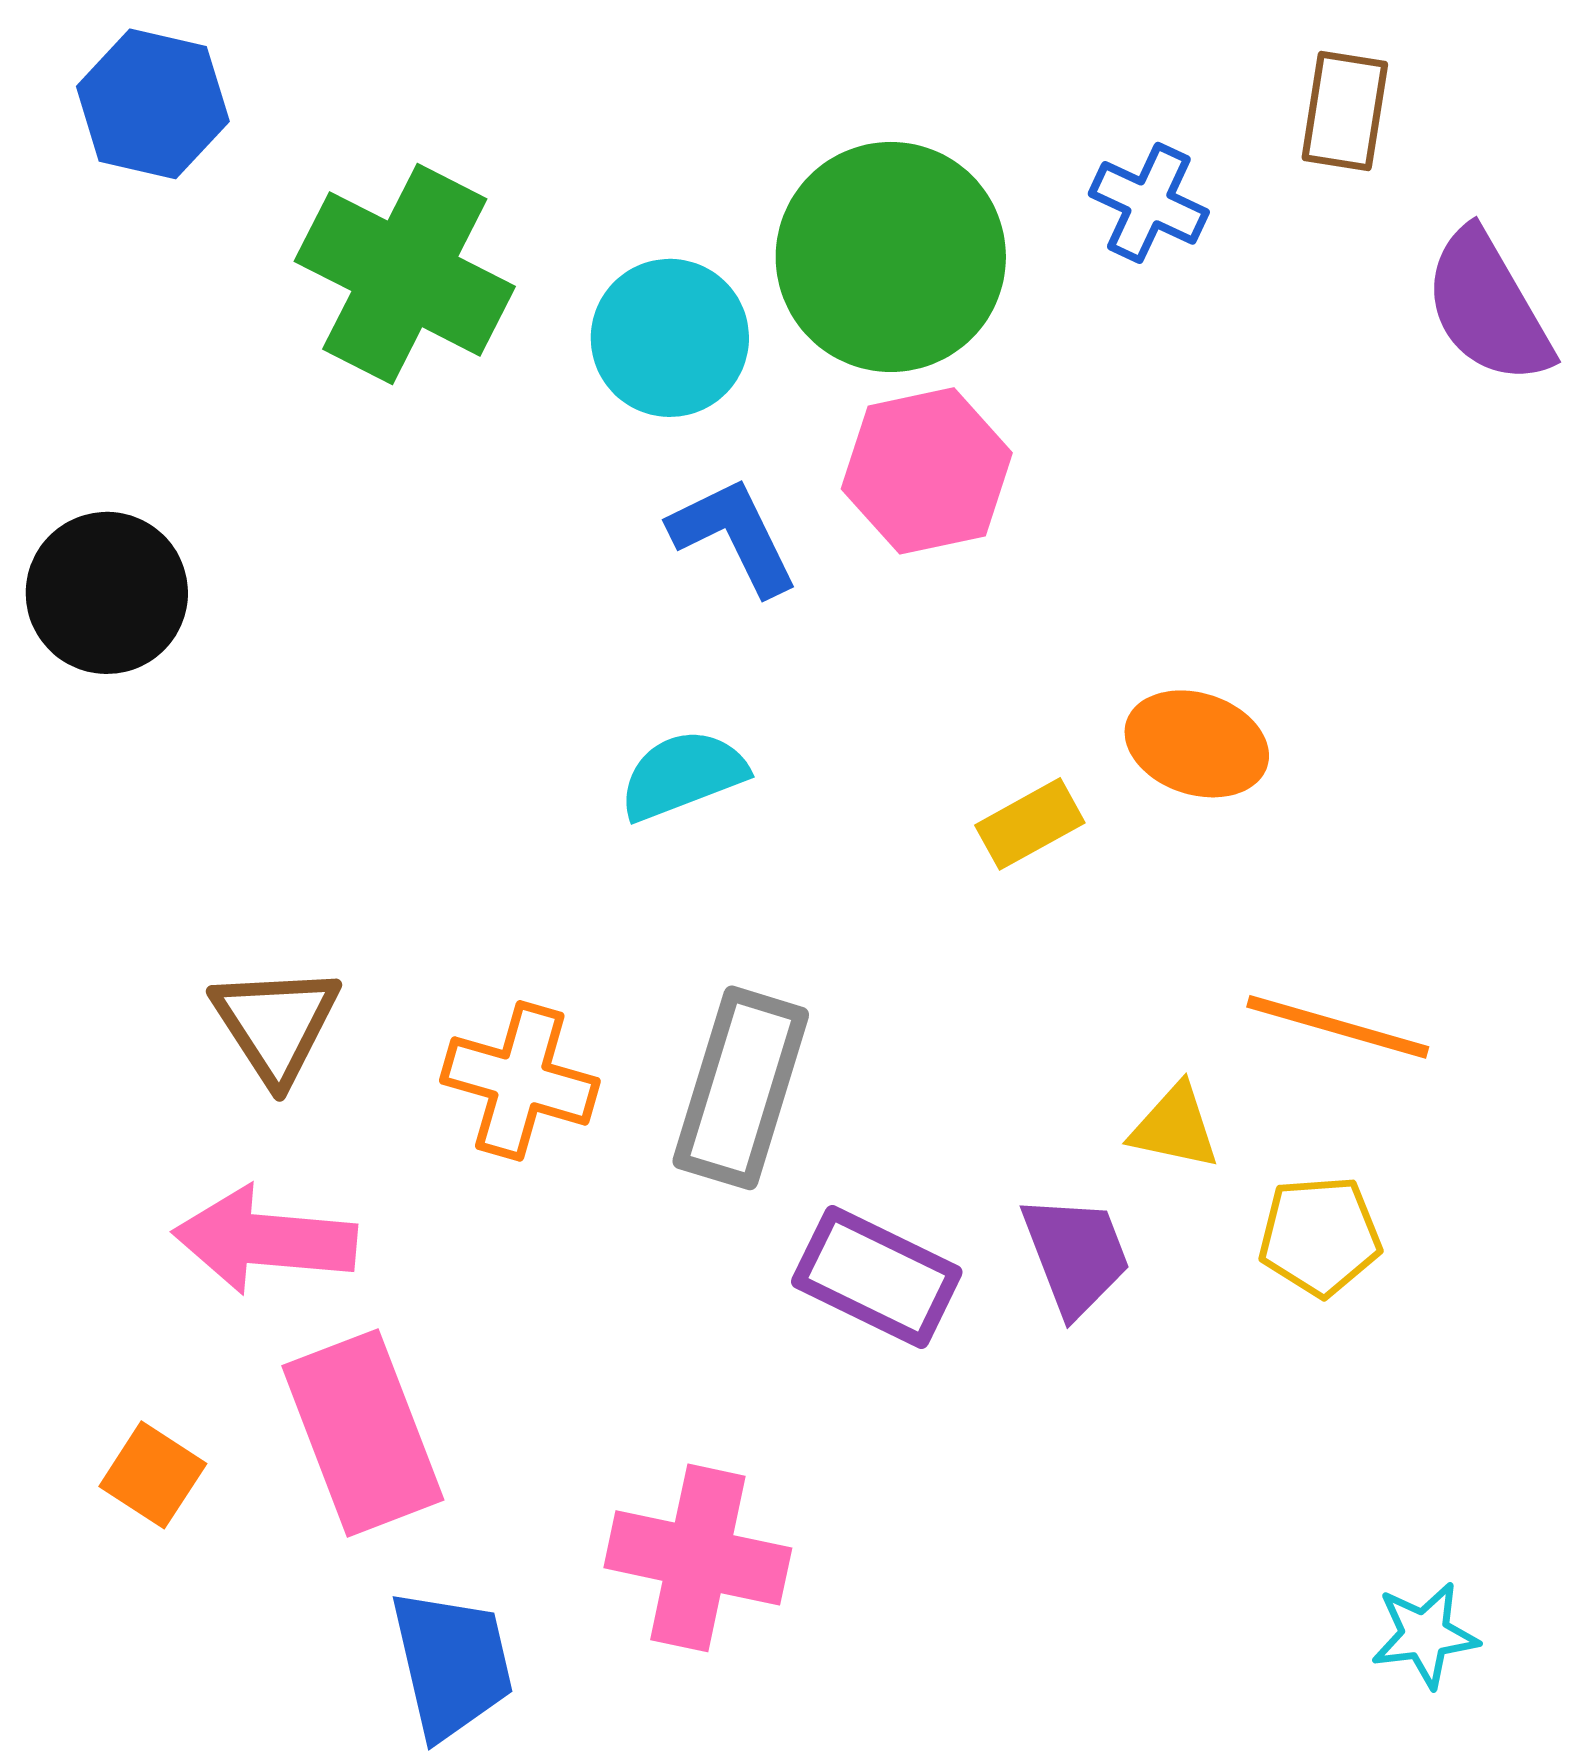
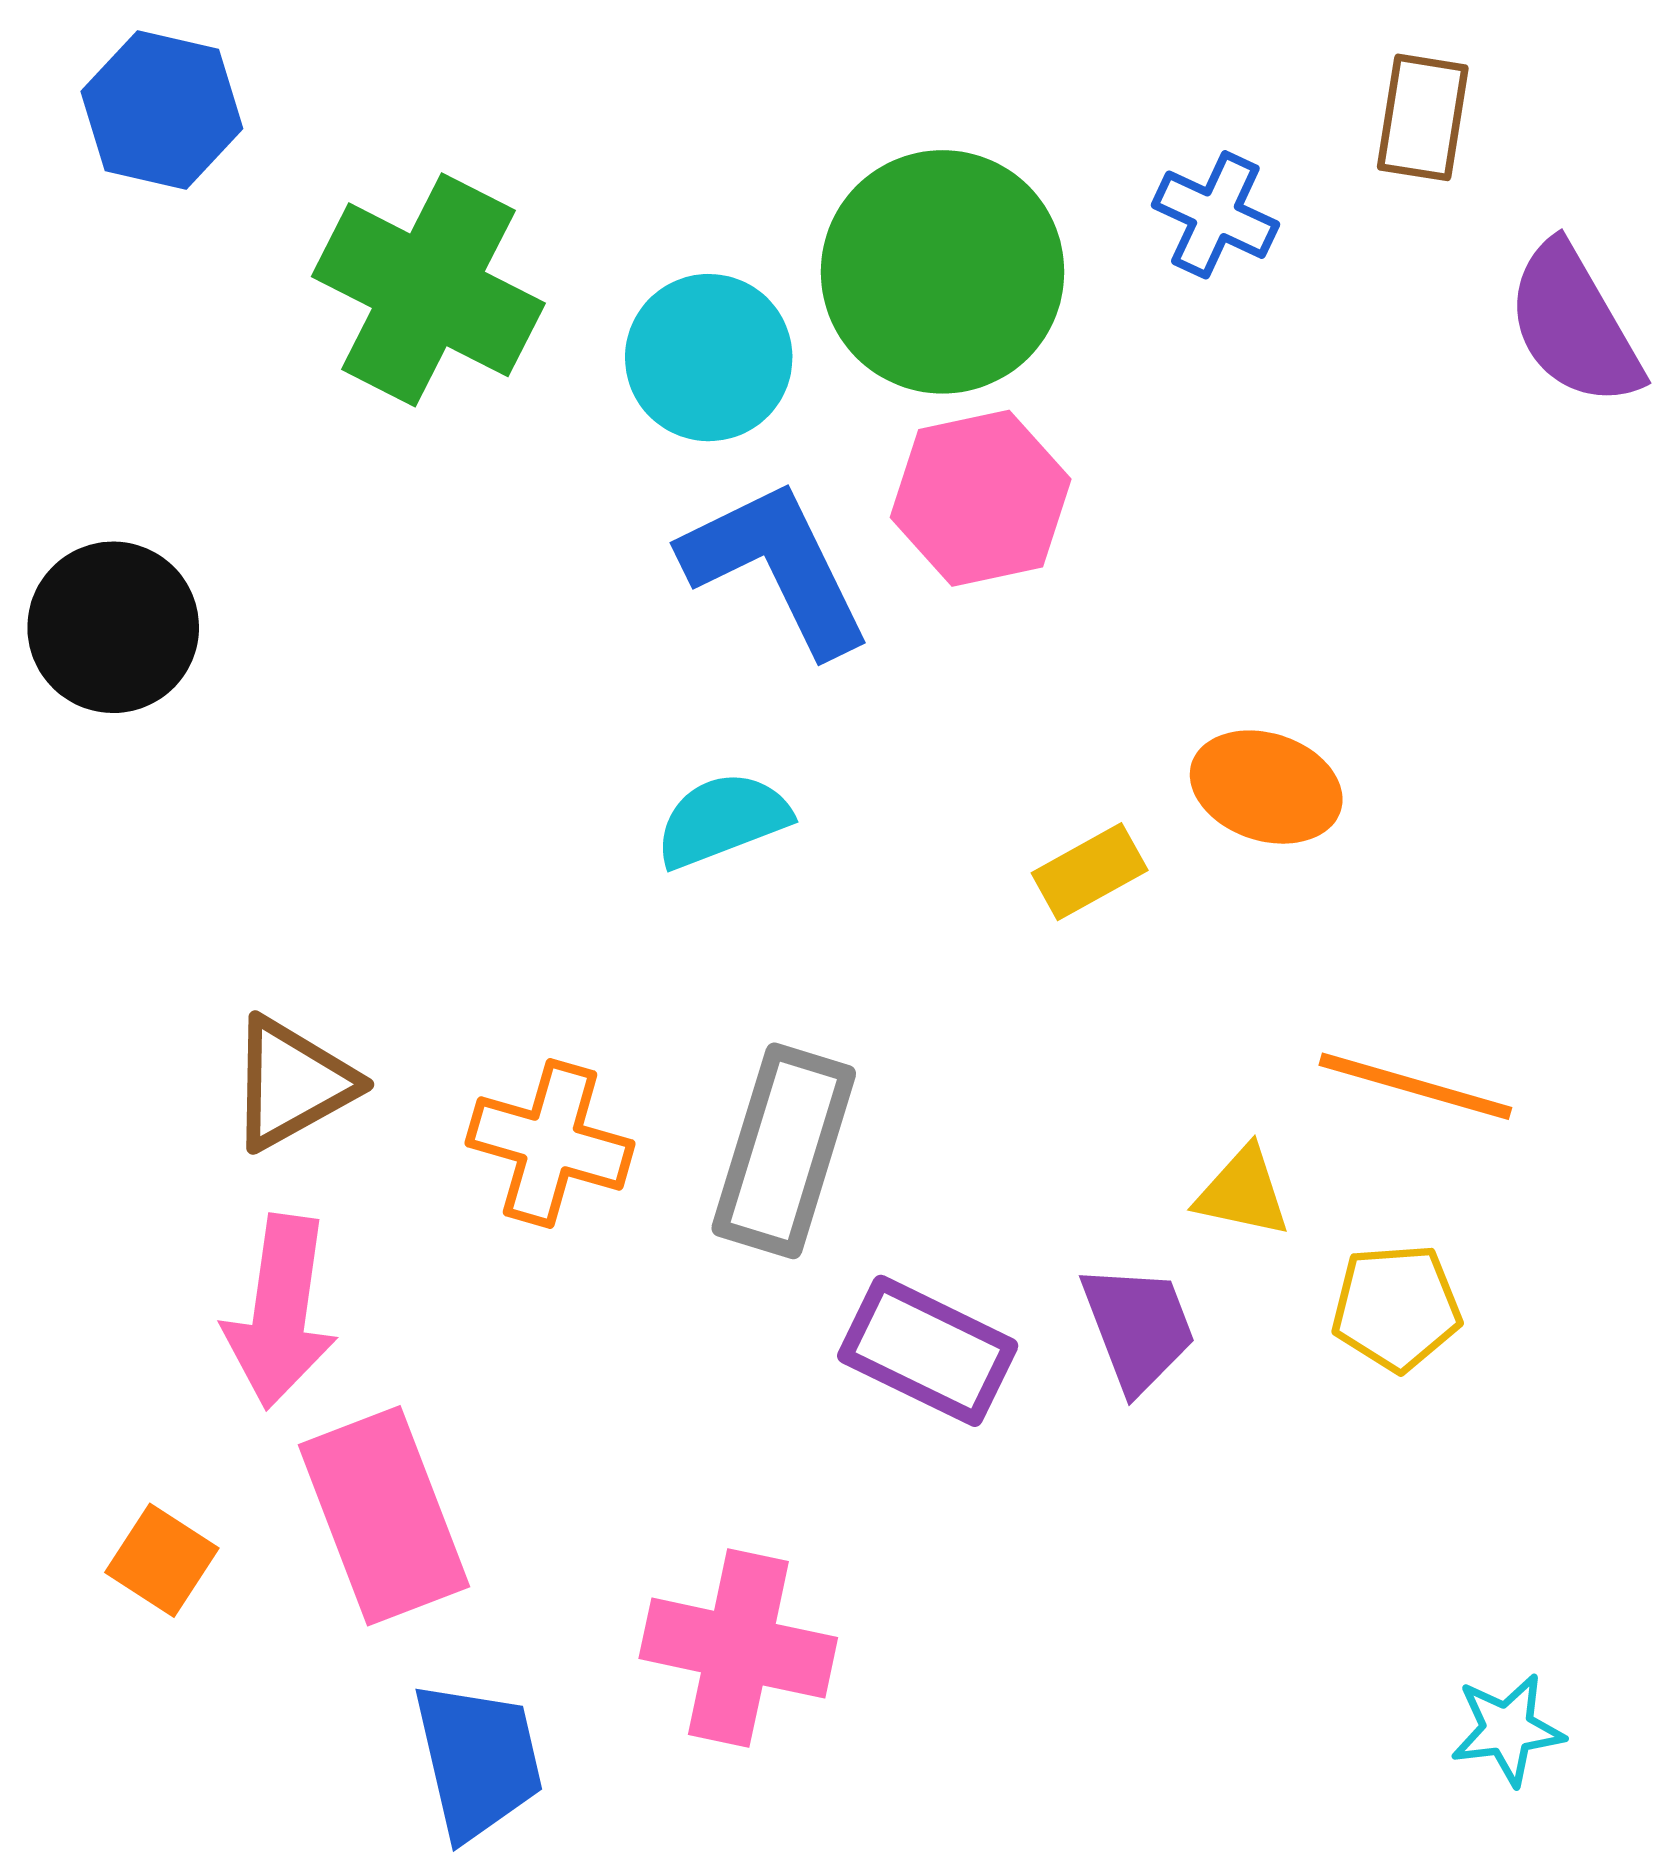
blue L-shape: (734, 536) -> (776, 567), size x1.4
brown triangle: (276, 1024) -> (292, 1083), turned 34
pink arrow: (265, 1240) -> (280, 1312), turned -87

